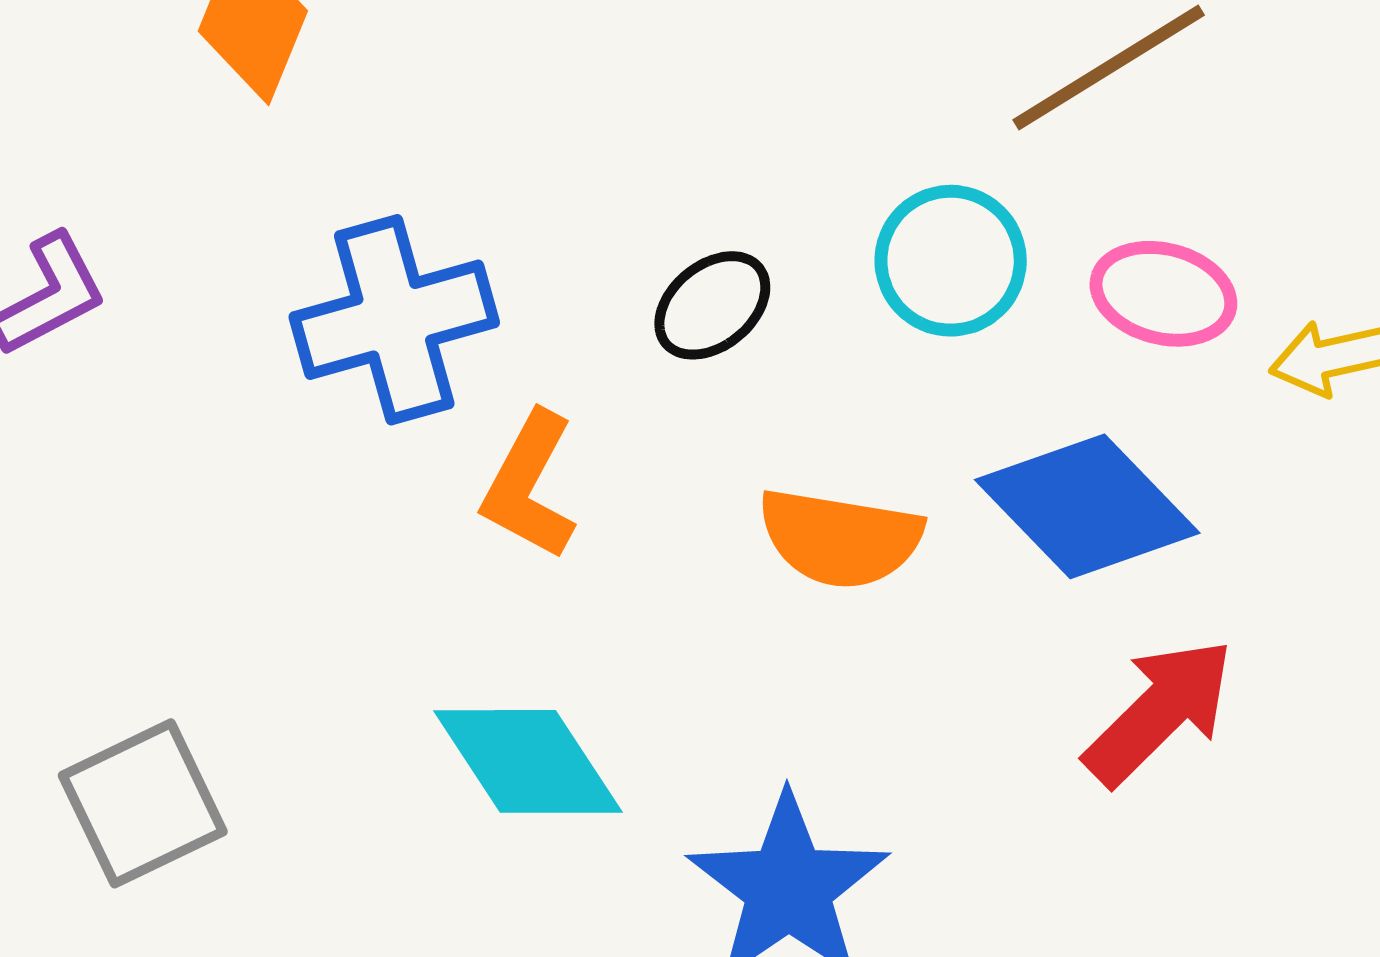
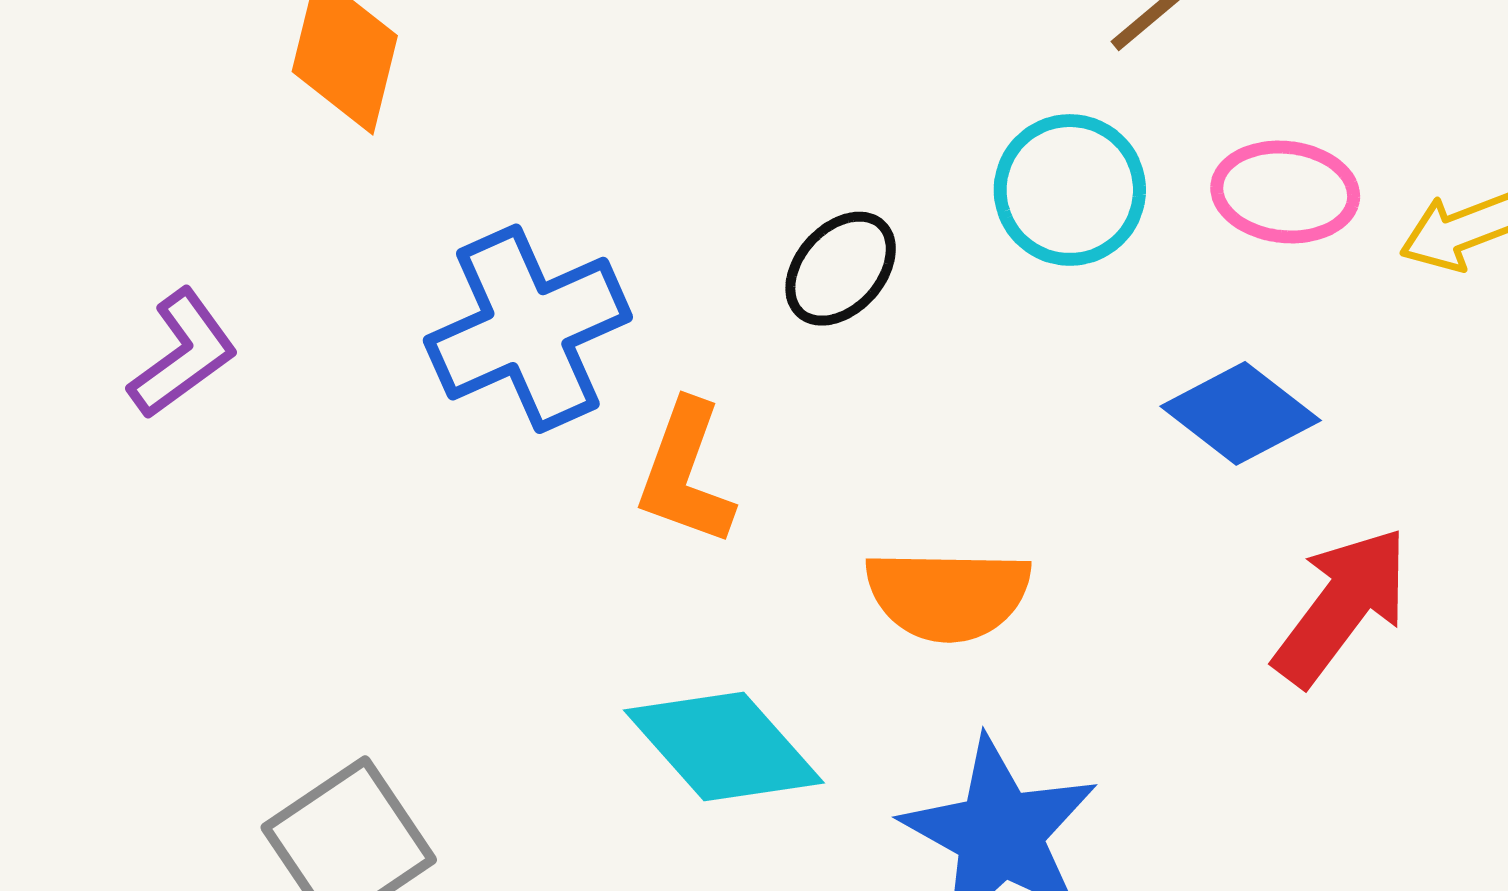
blue diamond: (1087, 506) -> (1241, 413), size x0.7
orange semicircle: (840, 538) -> (948, 595), moved

